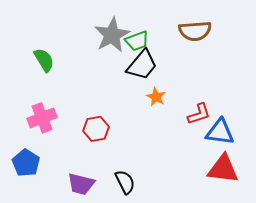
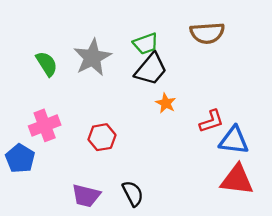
gray star: (112, 35) -> (92, 57), moved
blue pentagon: (26, 163) -> (20, 158), moved

